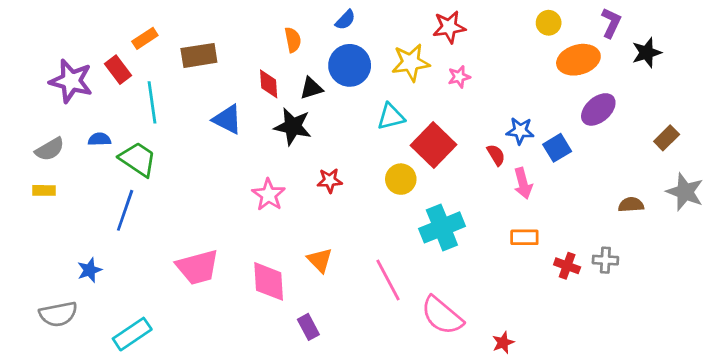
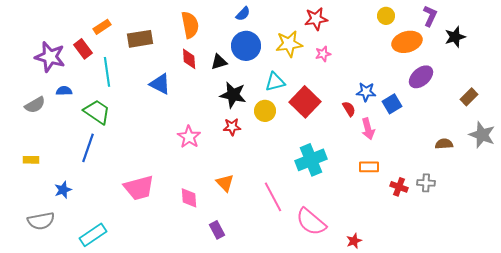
orange semicircle: (293, 40) -> (190, 25), moved, size x1.5
black star: (293, 127) -> (233, 95), moved
blue semicircle: (99, 139) -> (64, 91), moved
yellow circle: (401, 179) -> (265, 111), moved
yellow rectangle: (44, 190) -> (31, 160), moved
pink diamond: (269, 281) -> (189, 198), size x0.7

